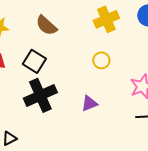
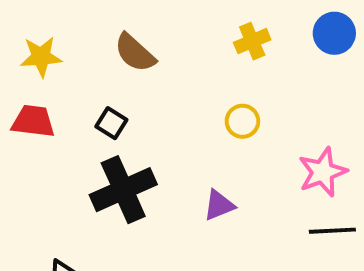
yellow cross: (106, 19) -> (252, 41), size x0.7
black square: (34, 61) -> (111, 123), size x0.7

